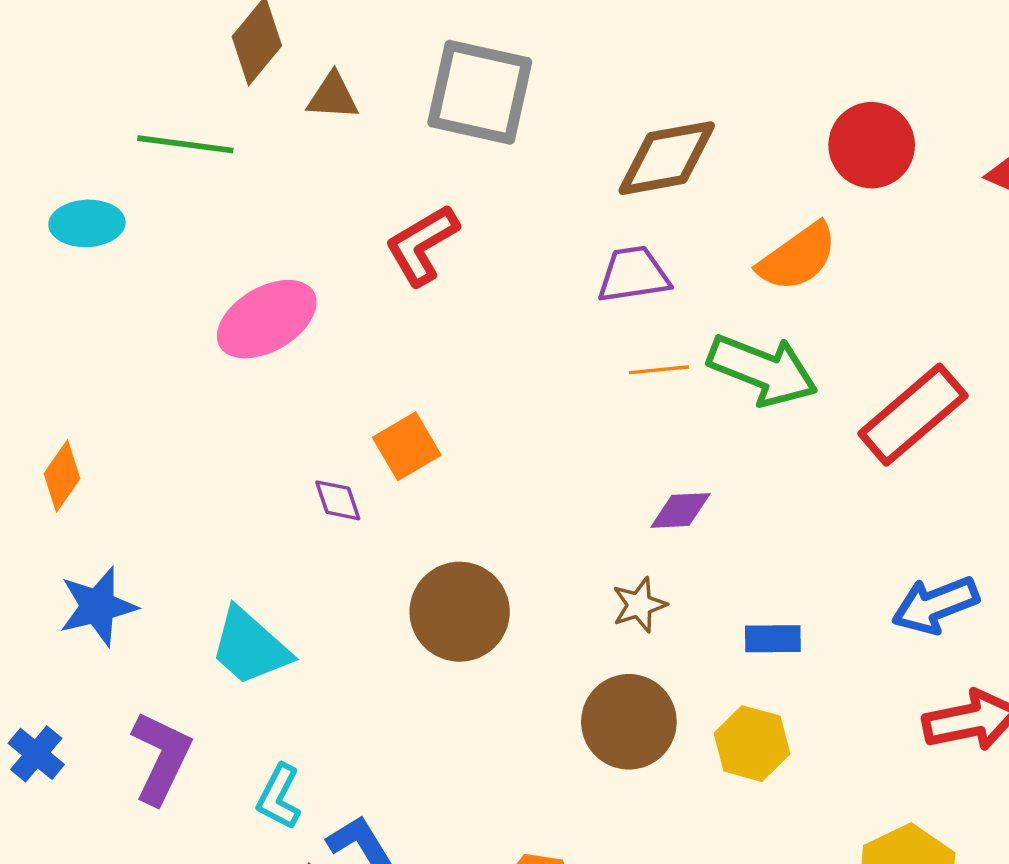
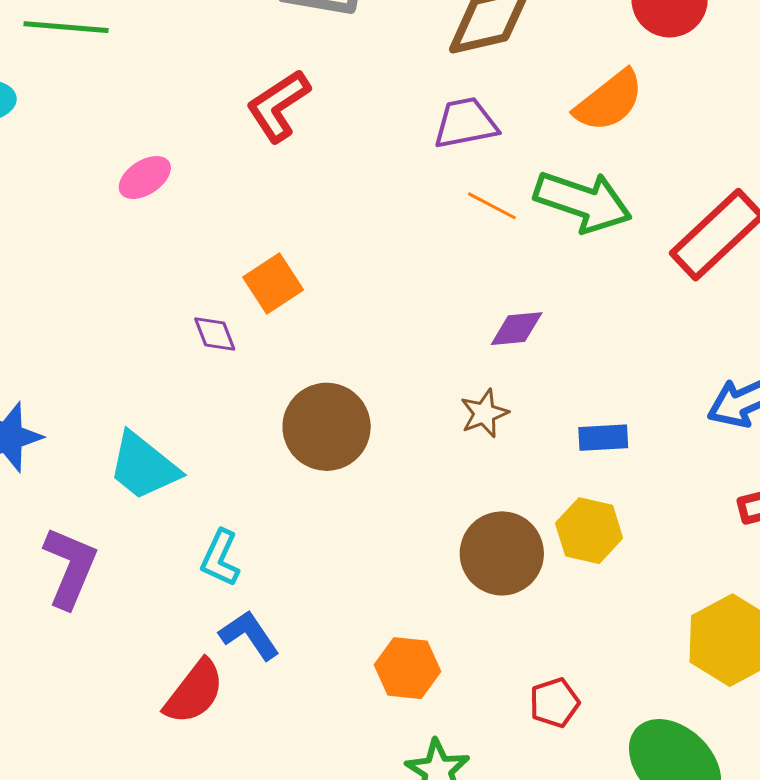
pink ellipse: (267, 319) -> (145, 178), size x0.6
orange line: (659, 370) -> (492, 206), turned 36
brown circle: (629, 722) -> (502, 553), moved
cyan L-shape: (279, 797) -> (220, 558), moved

